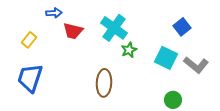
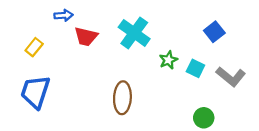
green star: (129, 50) -> (168, 60), moved
cyan square: (166, 58) -> (195, 68), size x0.7

